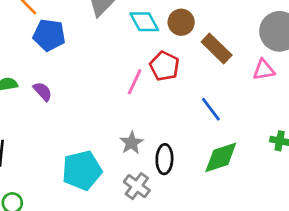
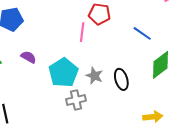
purple semicircle: (43, 91) -> (28, 57), moved
cyan pentagon: (82, 170) -> (63, 73), moved
gray cross: (137, 186) -> (76, 100), moved, turned -30

